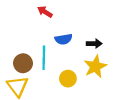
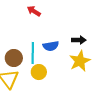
blue semicircle: (64, 39) -> (51, 46), moved
yellow circle: (68, 79) -> (39, 72), moved

